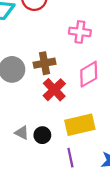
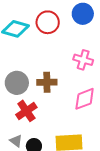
red cross: (54, 90) -> (26, 111), moved

